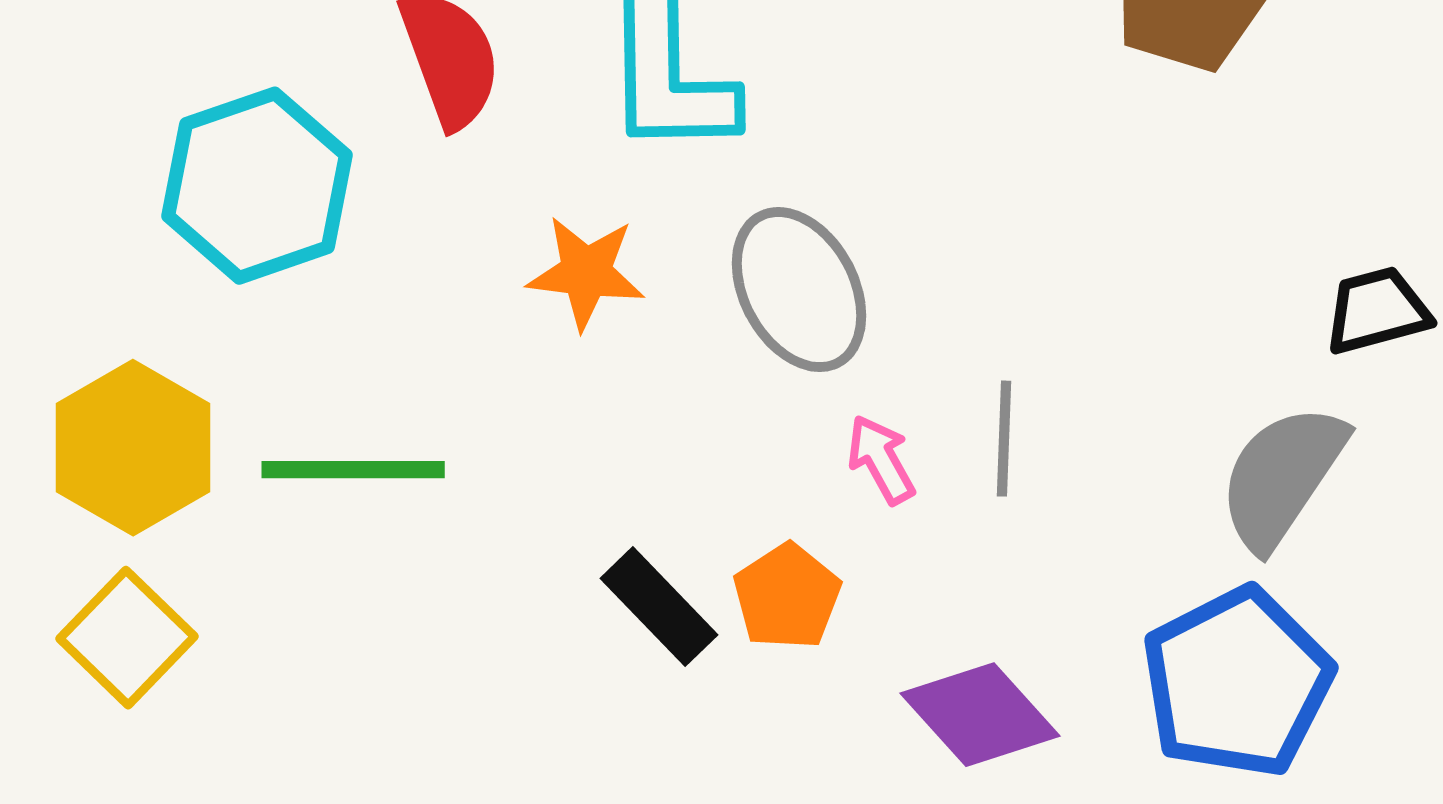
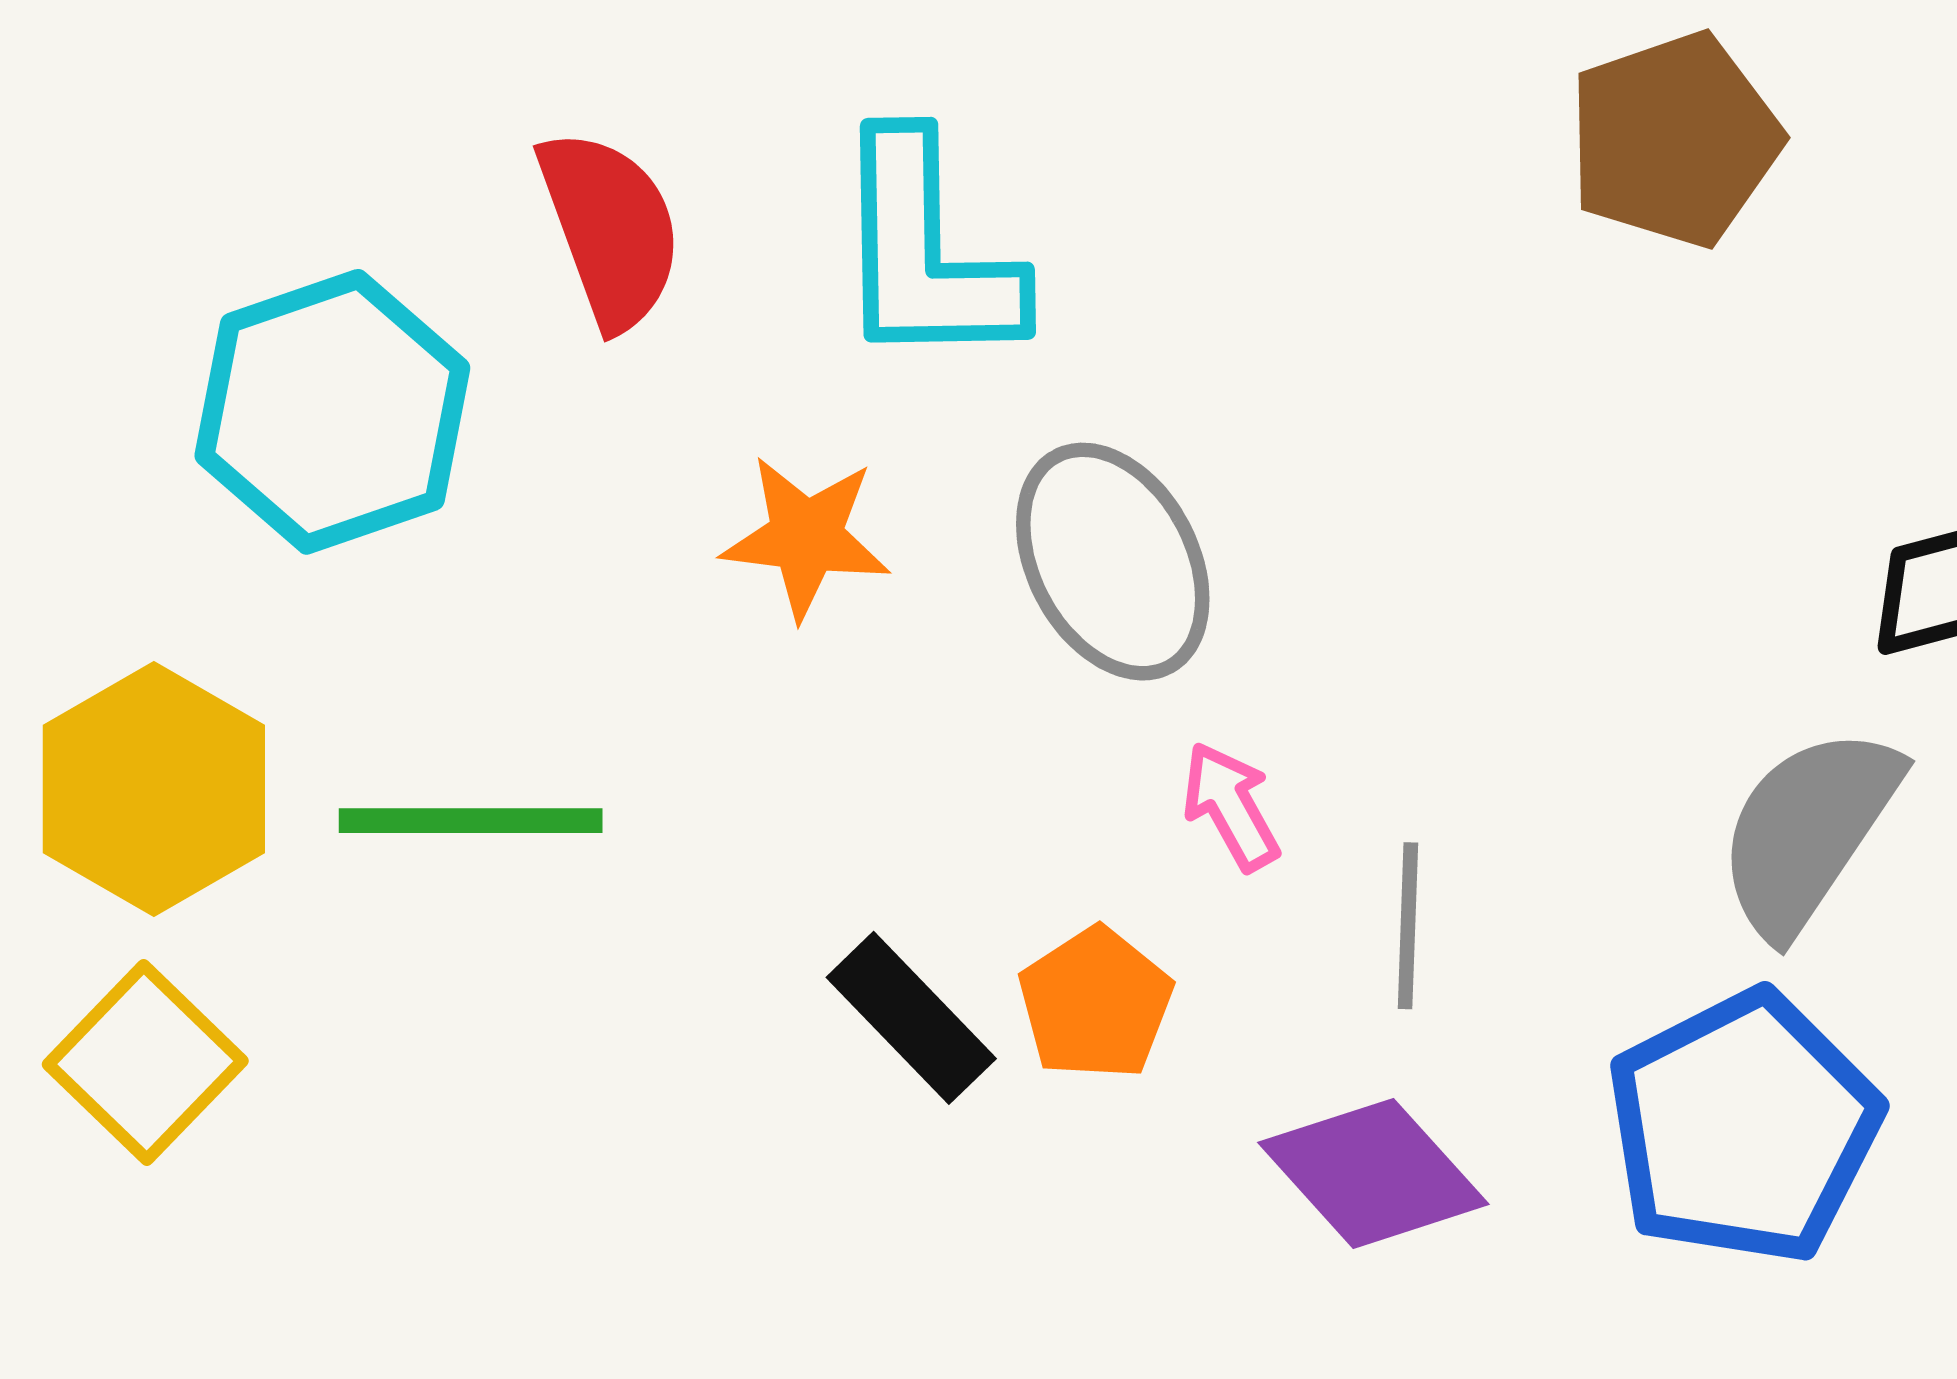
gray line: (1004, 439) -> (1408, 926), moved

